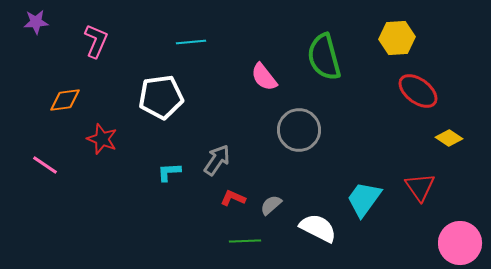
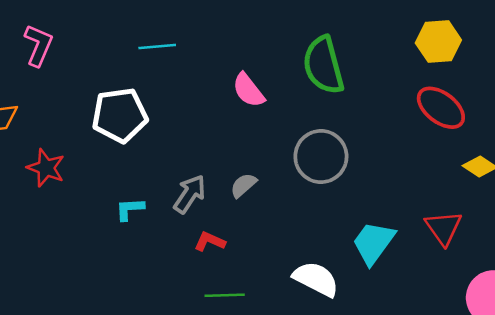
yellow hexagon: (397, 38) -> (438, 41), moved
gray circle: (299, 130) -> (321, 156), moved
gray semicircle: (271, 205) -> (243, 185), moved

